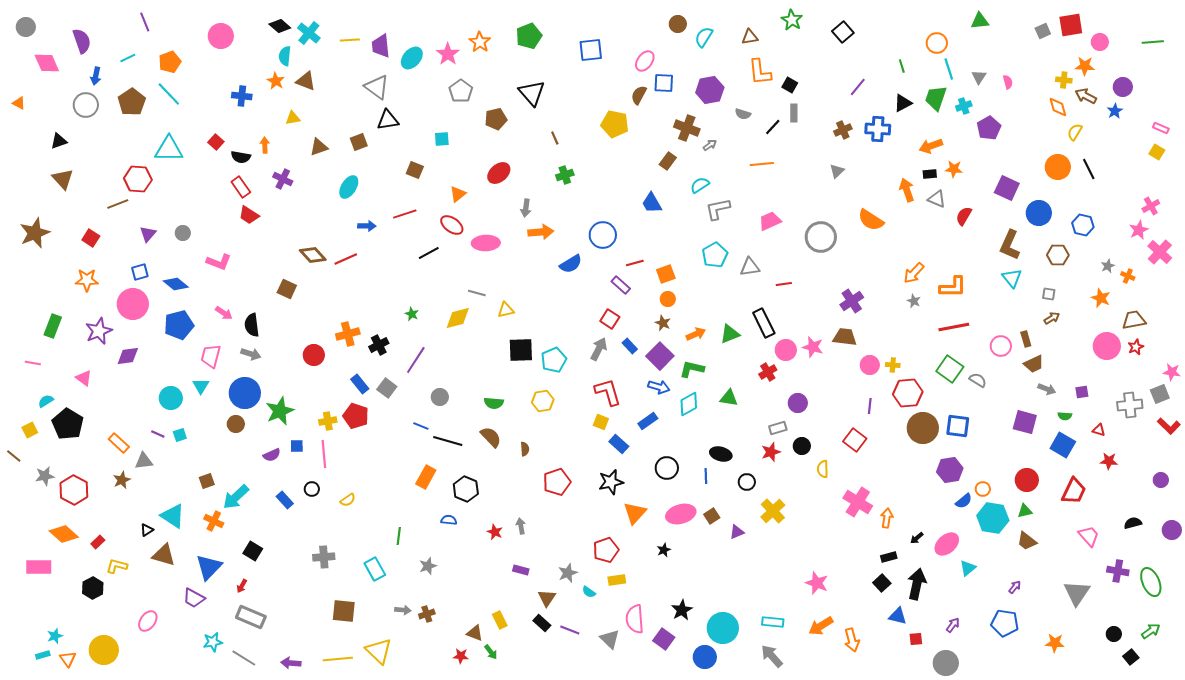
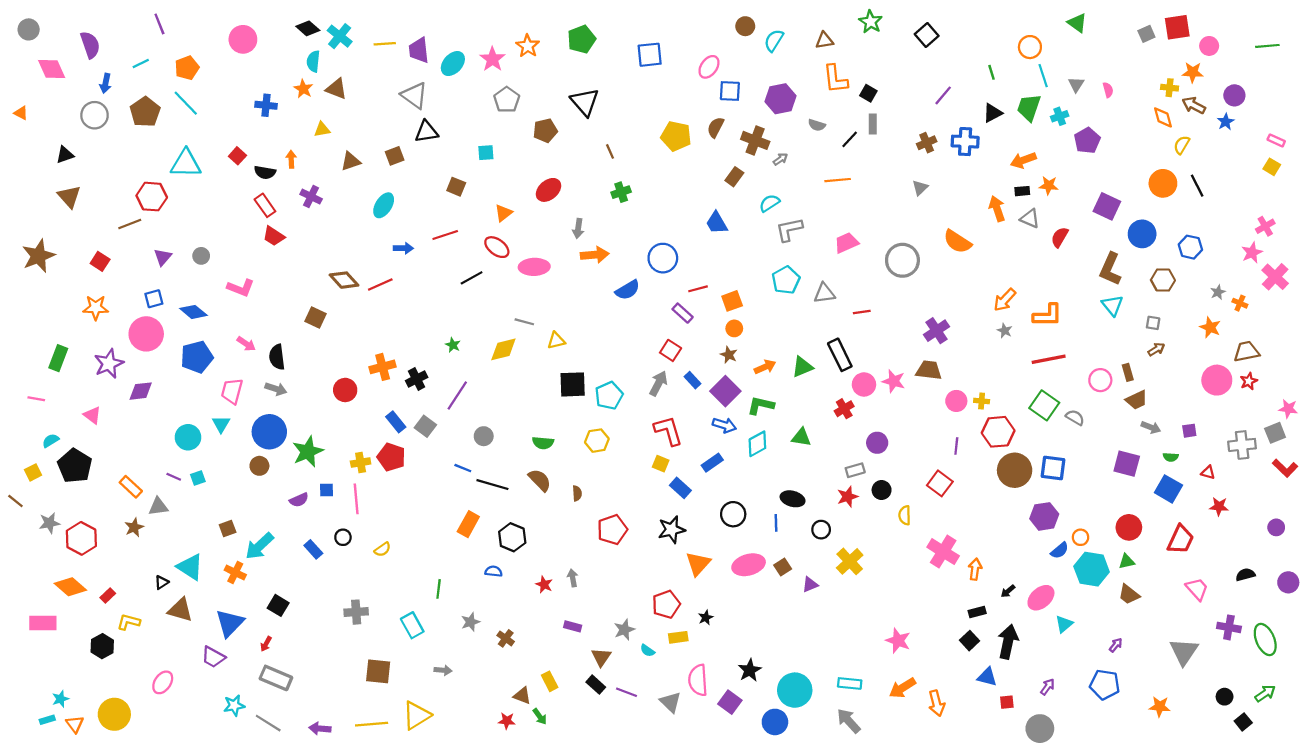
green triangle: (980, 21) -> (1077, 23), turned 42
brown semicircle: (639, 95) -> (716, 127), moved
black star: (664, 550) -> (706, 618), moved
brown cross: (427, 614) -> (506, 638), moved, turned -35
yellow triangle: (379, 651) -> (417, 715), turned 44

